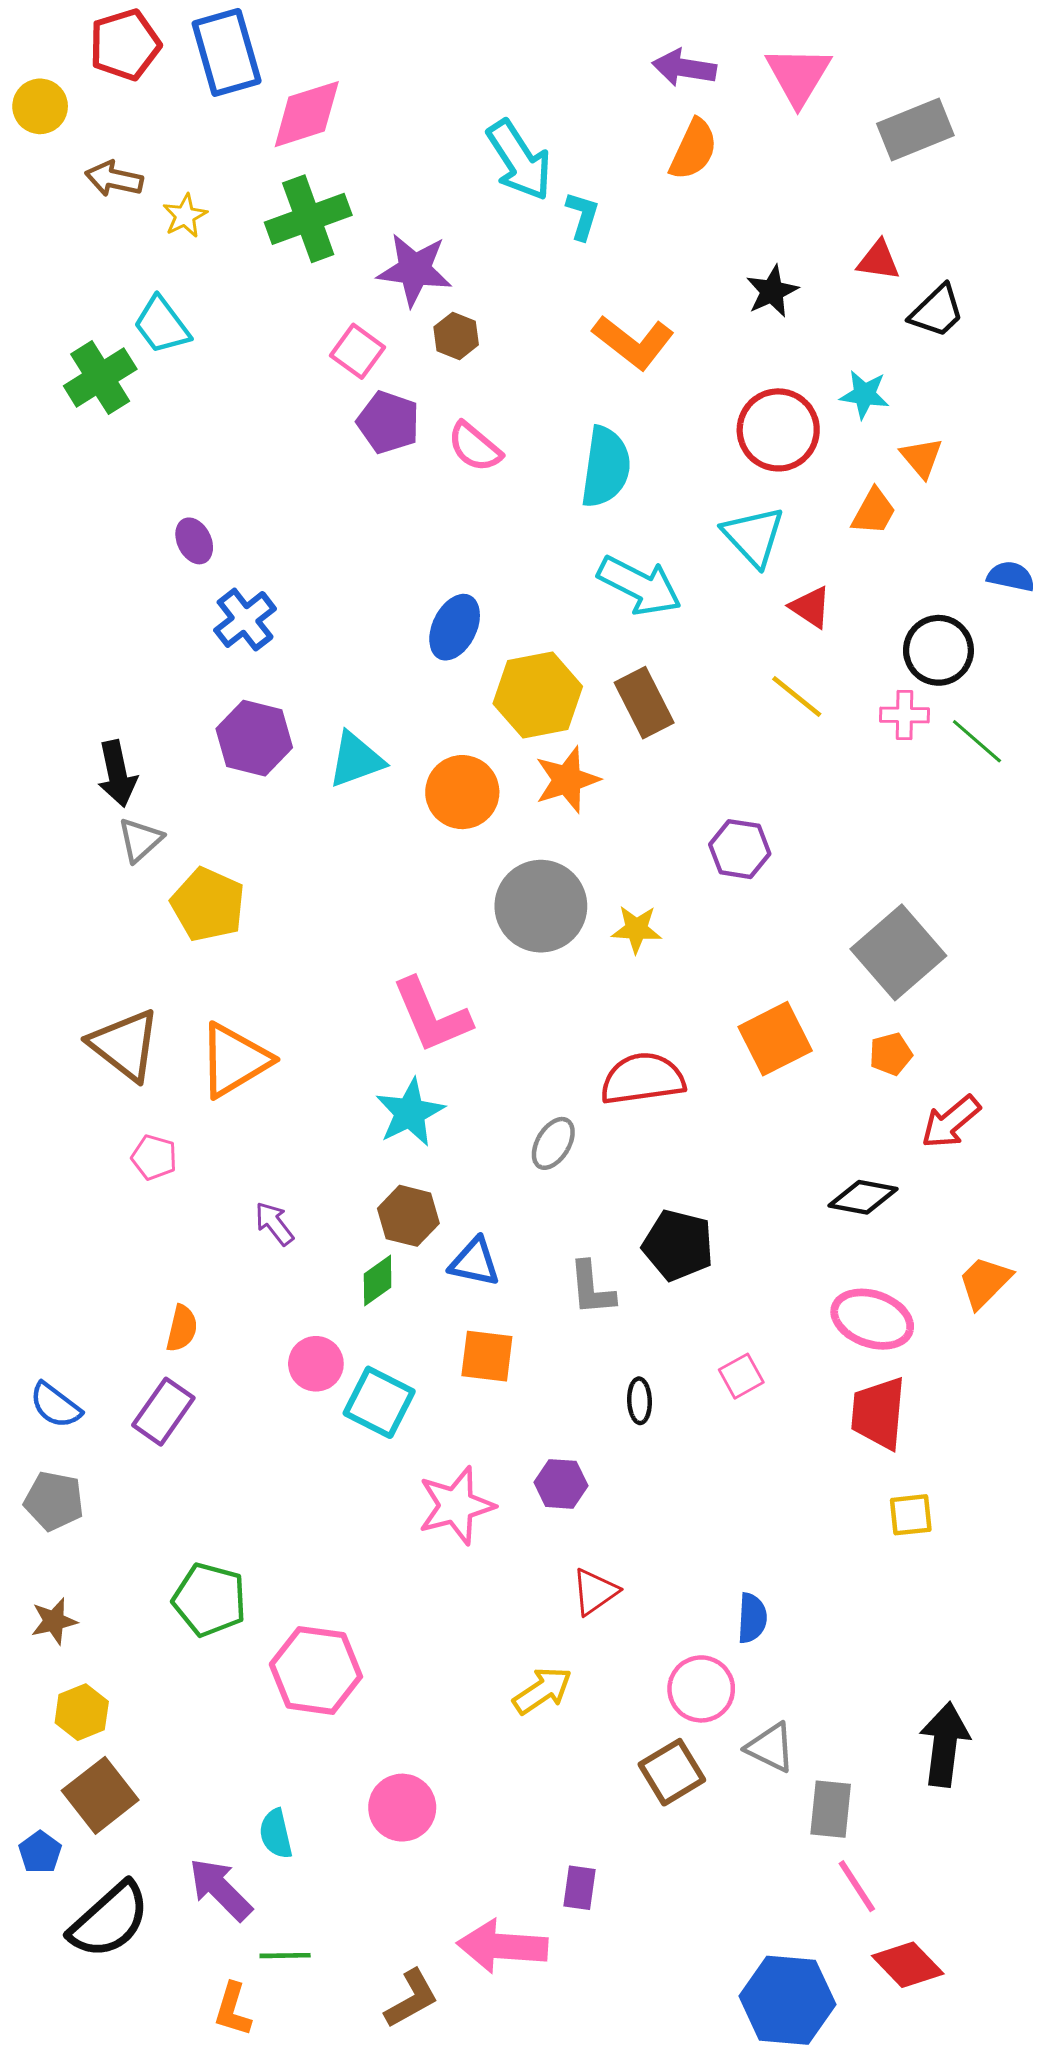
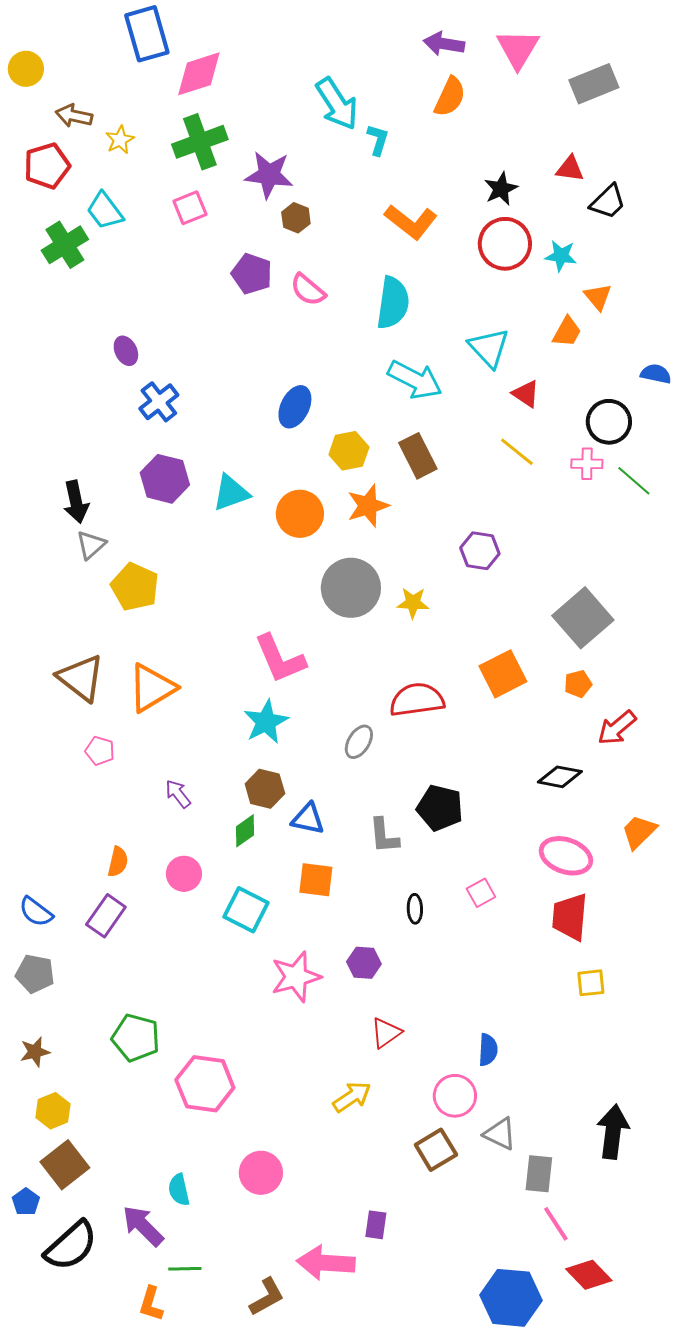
red pentagon: (125, 45) -> (47, 166), moved
pink square: (358, 351) -> (190, 208), moved, turned 32
red circle: (778, 430) -> (505, 244), moved
yellow hexagon: (538, 695) -> (349, 451), size x0.7
pink circle: (316, 1364) -> (184, 874), moved

